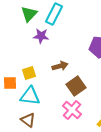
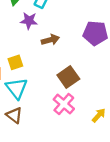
brown arrow: (60, 66) -> (50, 40), moved
cyan triangle: (30, 96) -> (17, 88), turned 45

